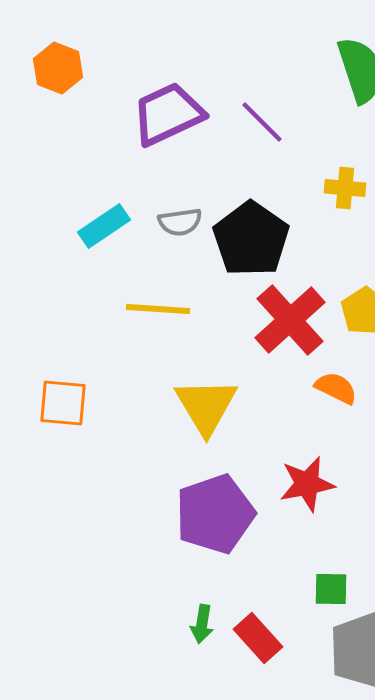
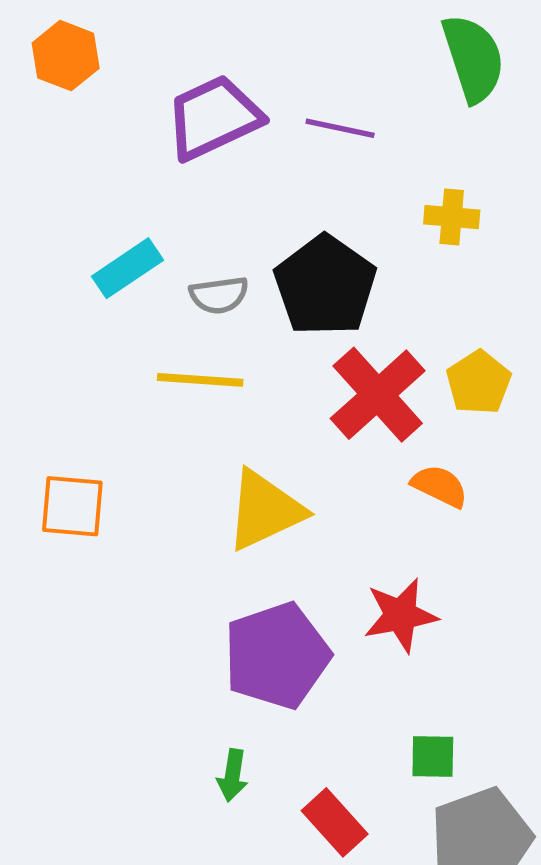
purple line: (262, 122) -> (340, 128), turned -33
gray semicircle: (180, 222) -> (219, 295), moved
yellow triangle: (206, 406) -> (265, 510), turned 36
green arrow: (202, 624) -> (232, 775), moved

